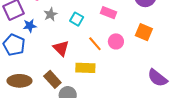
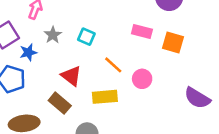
pink rectangle: (109, 13) -> (142, 31), moved
pink circle: (116, 41) -> (142, 79), moved
brown rectangle: (52, 79) -> (60, 103), moved

